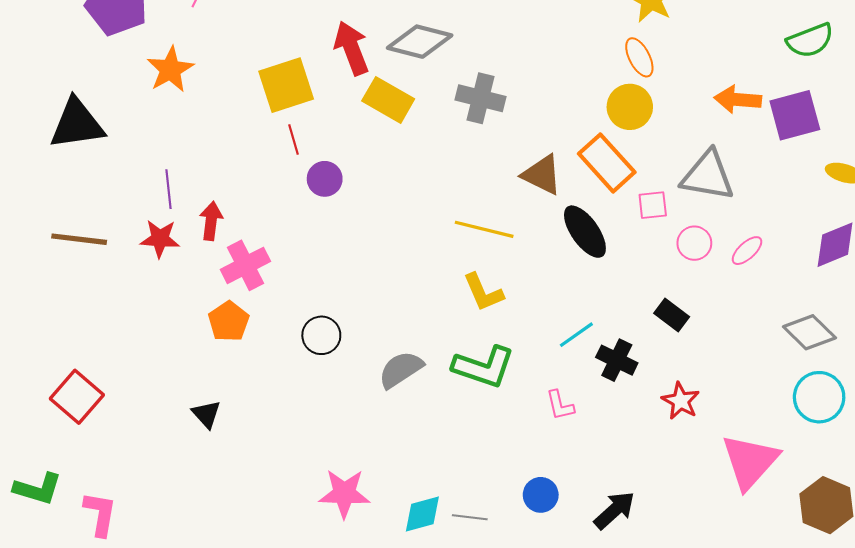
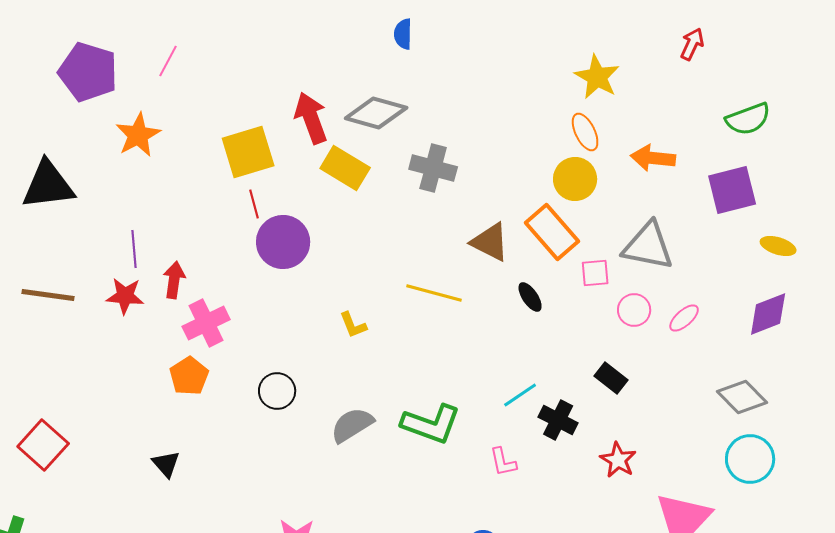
orange arrow: (738, 100) -> (653, 158), moved
purple circle: (325, 179) -> (283, 242), size x1.6
black ellipse: (585, 232) -> (530, 297), size x0.6
yellow L-shape: (483, 292) -> (353, 325), moved, size x0.7

